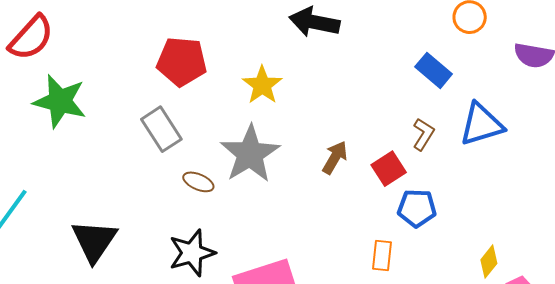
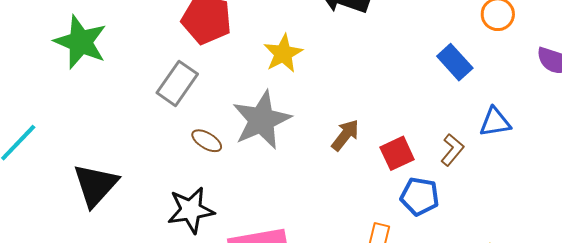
blue triangle: (482, 124) -> (495, 122), size x0.7
gray rectangle: (161, 129) -> (177, 83), turned 60
brown L-shape: (423, 134) -> (452, 150), moved

